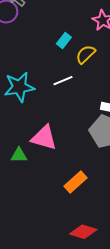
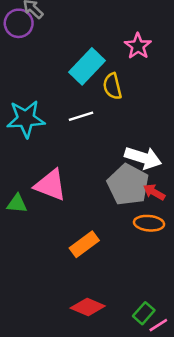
cyan rectangle: (64, 40) -> (87, 66), size x1.8
yellow semicircle: (86, 54) -> (112, 86), turned -65

